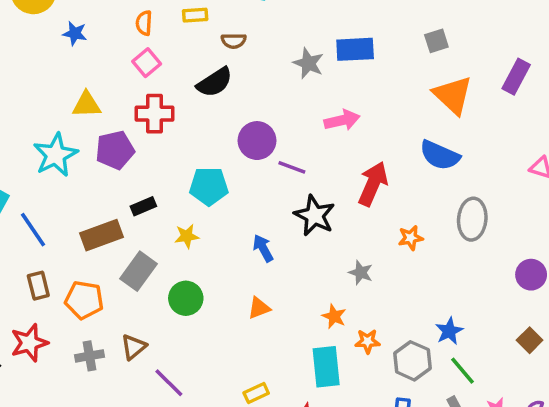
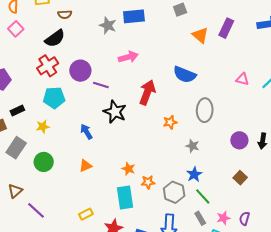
orange triangle: (453, 95) -> (200, 35), moved, size x0.7
red cross: (155, 114) -> (48, 66), moved, turned -30
gray star: (361, 273) -> (192, 146), moved

